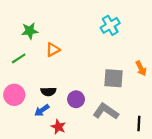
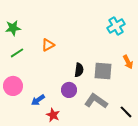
cyan cross: (110, 25) -> (116, 26), moved
green star: (30, 31) -> (13, 28), moved
black semicircle: (48, 92) -> (79, 70), moved, turned -80
black line: (139, 123) -> (126, 112), turned -48

